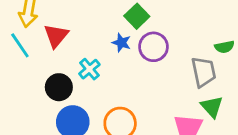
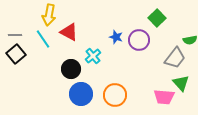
green square: (137, 16) -> (157, 18), moved
red triangle: (56, 36) -> (69, 32), turned -42
gray trapezoid: (204, 72) -> (175, 58), turned 50

